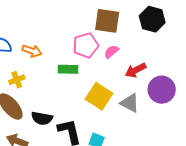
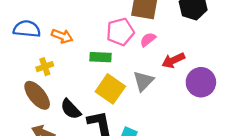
yellow square: (99, 96) -> (110, 89), moved
gray triangle: (130, 103) -> (143, 81), moved, turned 45
black semicircle: (42, 118) -> (71, 109), turned 35

